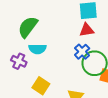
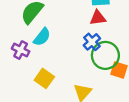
cyan semicircle: (37, 49) -> (42, 37), turned -54

